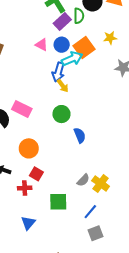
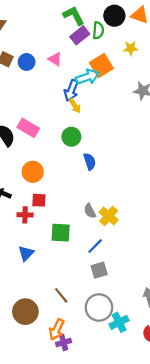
yellow star: (110, 38) -> (131, 48), moved
blue circle: (62, 45) -> (27, 62), moved
red square: (36, 174) -> (39, 200), turned -32
gray semicircle: (83, 180) -> (90, 211), turned 104

